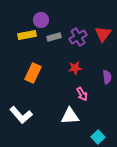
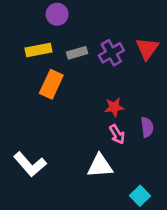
purple circle: (41, 20) -> (57, 14), moved
red star: (75, 68) -> (114, 107), moved
orange rectangle: (33, 73) -> (51, 84), moved
purple semicircle: (107, 77) -> (147, 127), moved

